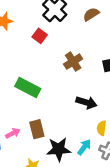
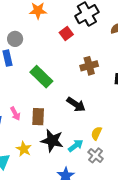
black arrow: (86, 103) -> (76, 104), moved
pink arrow: (13, 133) -> (15, 114), turned 72

